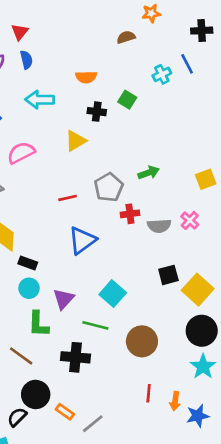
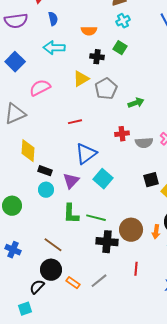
blue semicircle: (26, 60) -> (53, 19), moved
cyan cross: (162, 74) -> (123, 21), moved
gray pentagon: (109, 187) -> (106, 89), moved
cyan square: (113, 294) -> (103, 179), moved
purple triangle: (64, 299) -> (71, 181), moved
green L-shape: (38, 324) -> (71, 214), moved
brown line: (21, 356) -> (53, 245), moved
black cross: (76, 357) -> (107, 242), moved
orange arrow: (175, 401) -> (156, 232), moved
gray line: (93, 424) -> (99, 281), moved

